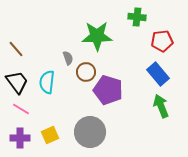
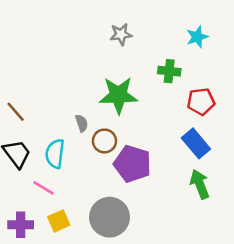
pink line: (21, 109) -> (44, 188), moved

